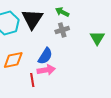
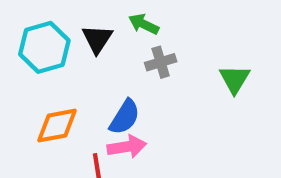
green arrow: (62, 12) -> (144, 24), moved
black triangle: (32, 19) -> (97, 39), size x0.7

